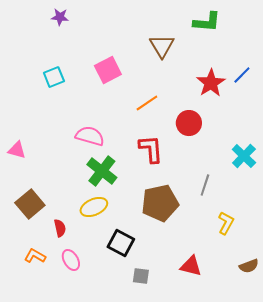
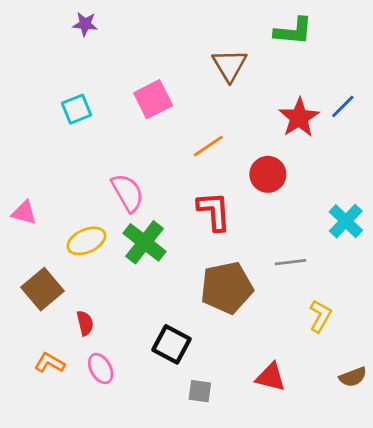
pink semicircle: (90, 136) -> (128, 193), turned 44
gray line: (205, 185) -> (291, 262), turned 65
yellow ellipse: (94, 207) -> (86, 241), moved

